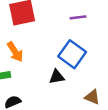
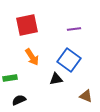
orange arrow: (15, 52) -> (32, 57), moved

